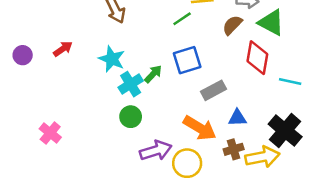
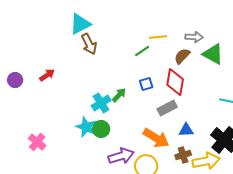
red diamond: (257, 58) -> (175, 82), moved
cyan star: (112, 59) -> (86, 127), moved
blue square: (187, 60) -> (146, 84), size x0.6

